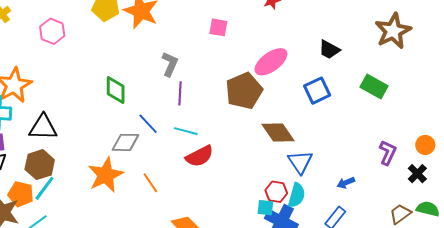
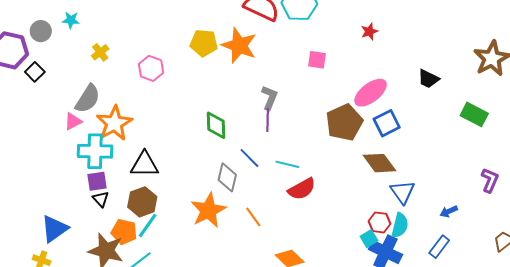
blue square: (317, 91) -> (387, 123), moved
purple line: (180, 93) -> (268, 120), moved
gray diamond: (125, 142) -> (227, 177), turned -76
cyan square: (265, 208) -> (369, 239), turned -36

